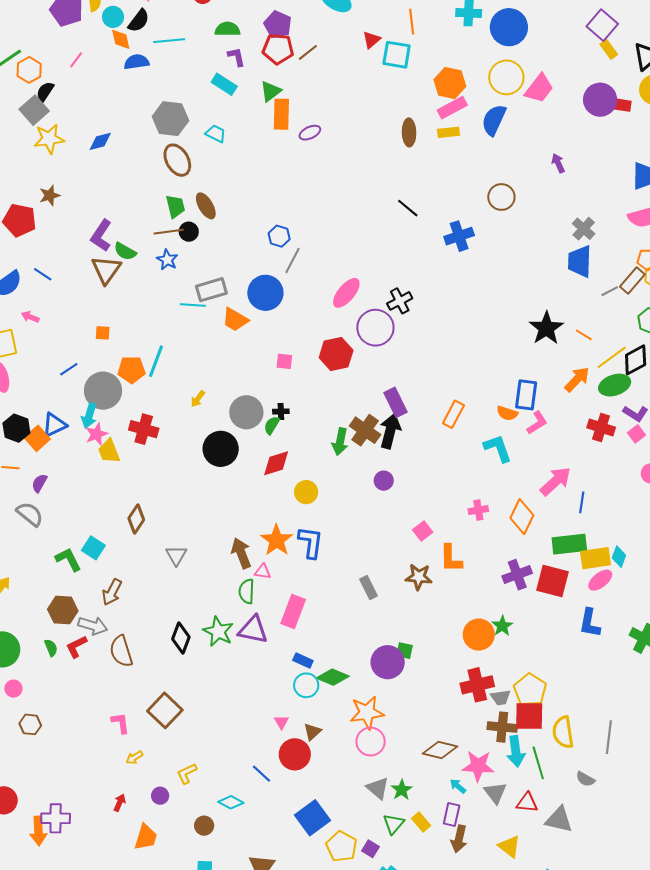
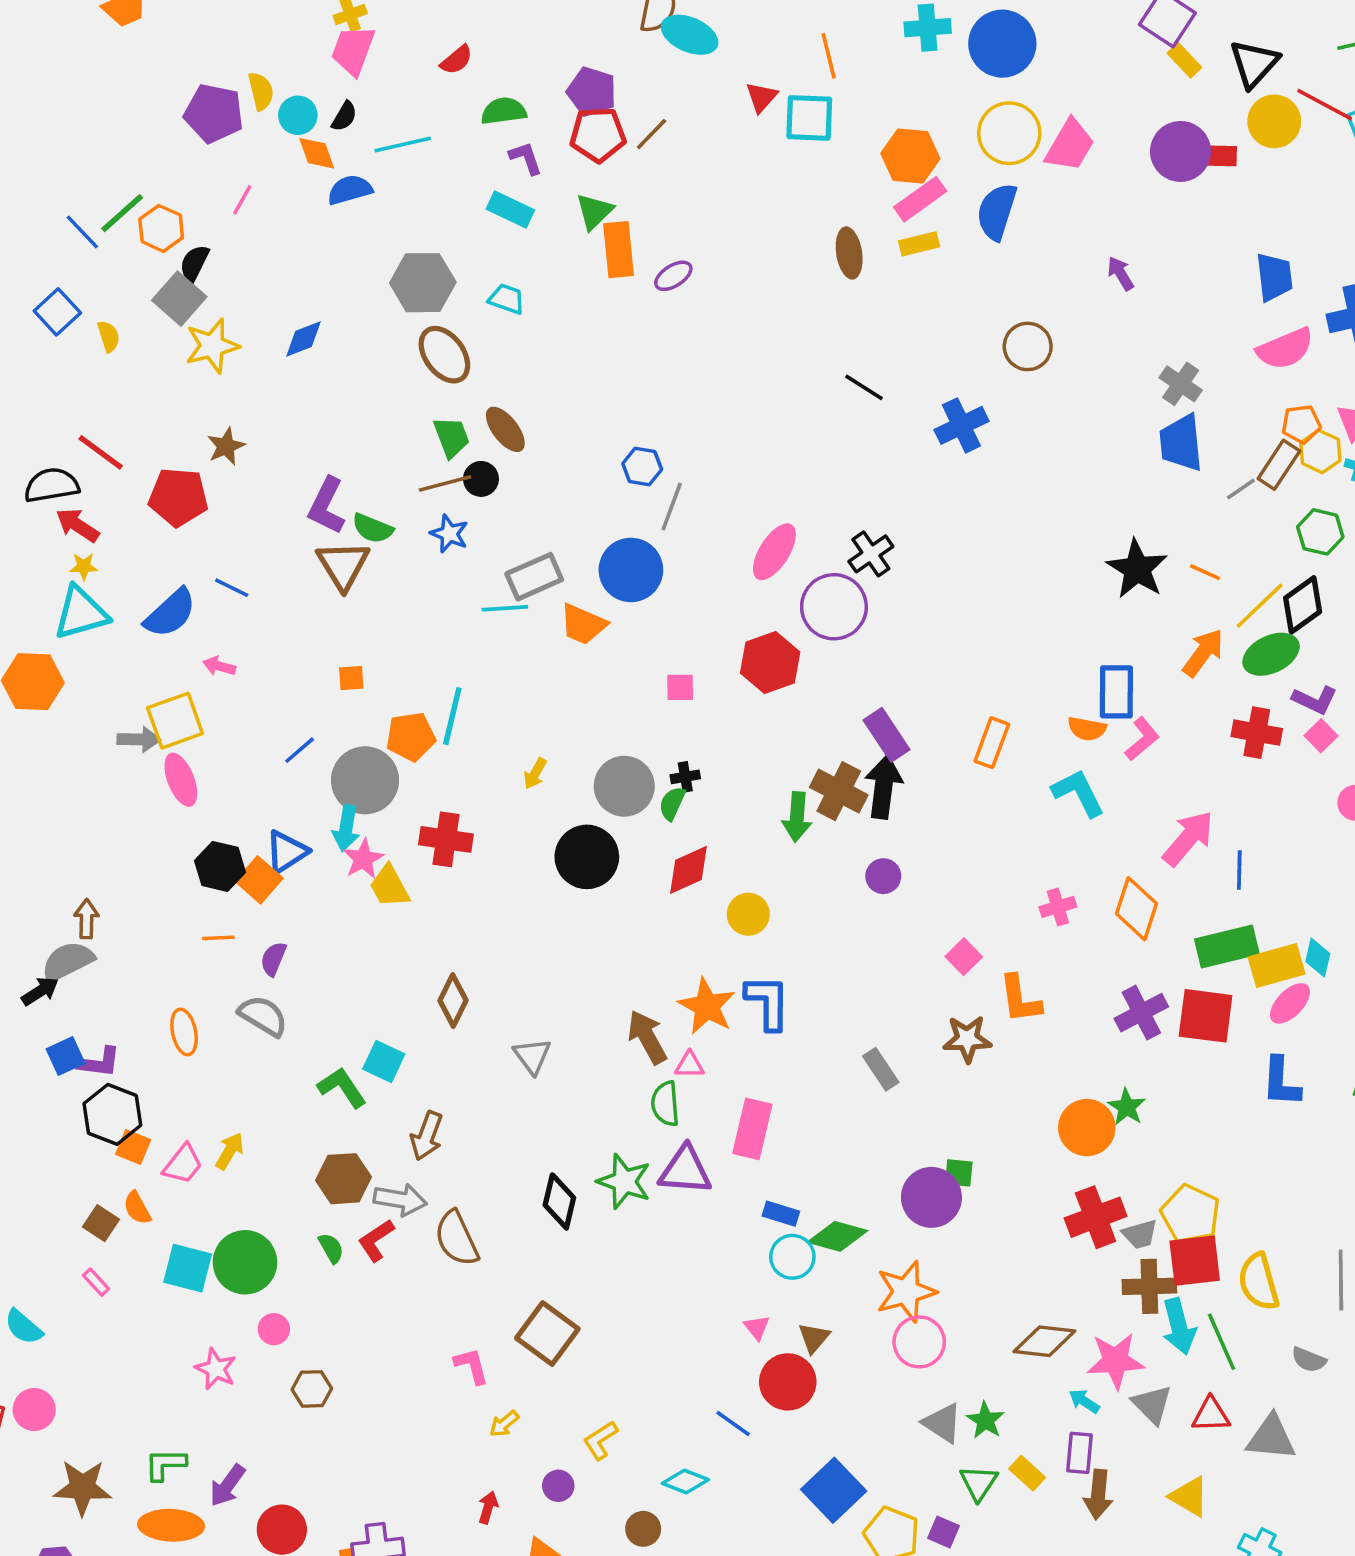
black semicircle: (139, 21) -> (344, 116), size x0.7

